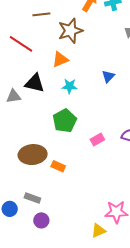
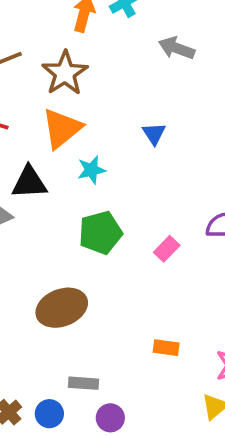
orange triangle: (60, 60) -> (62, 128), size x1.4
green pentagon: (65, 121) -> (100, 233), turned 30
orange rectangle: (58, 166) -> (166, 348), moved

